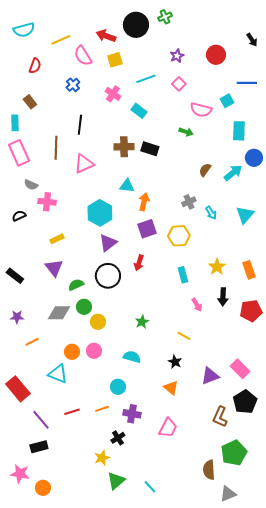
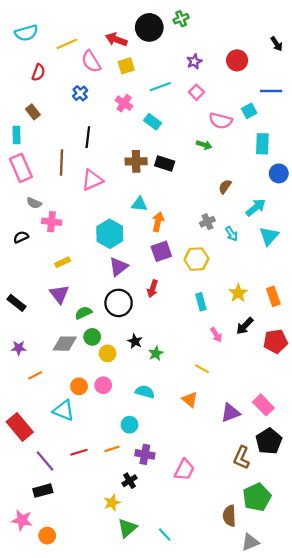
cyan arrow: (233, 173) -> (256, 207), moved
black arrow: (223, 297) -> (245, 326), turned 42
black star: (175, 362) -> (135, 341), moved
orange triangle: (171, 388) -> (190, 399), moved

